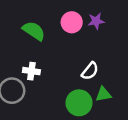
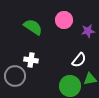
purple star: (96, 21) -> (88, 31), moved

